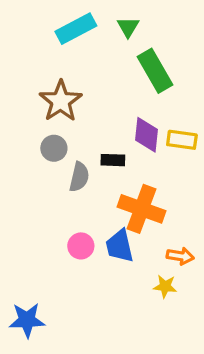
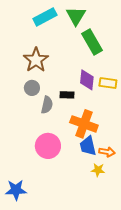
green triangle: (128, 27) -> (76, 16), size x1.5
pink circle: (81, 246) -> (48, 146), size x1.6
blue trapezoid: (120, 246) -> (88, 146), moved

